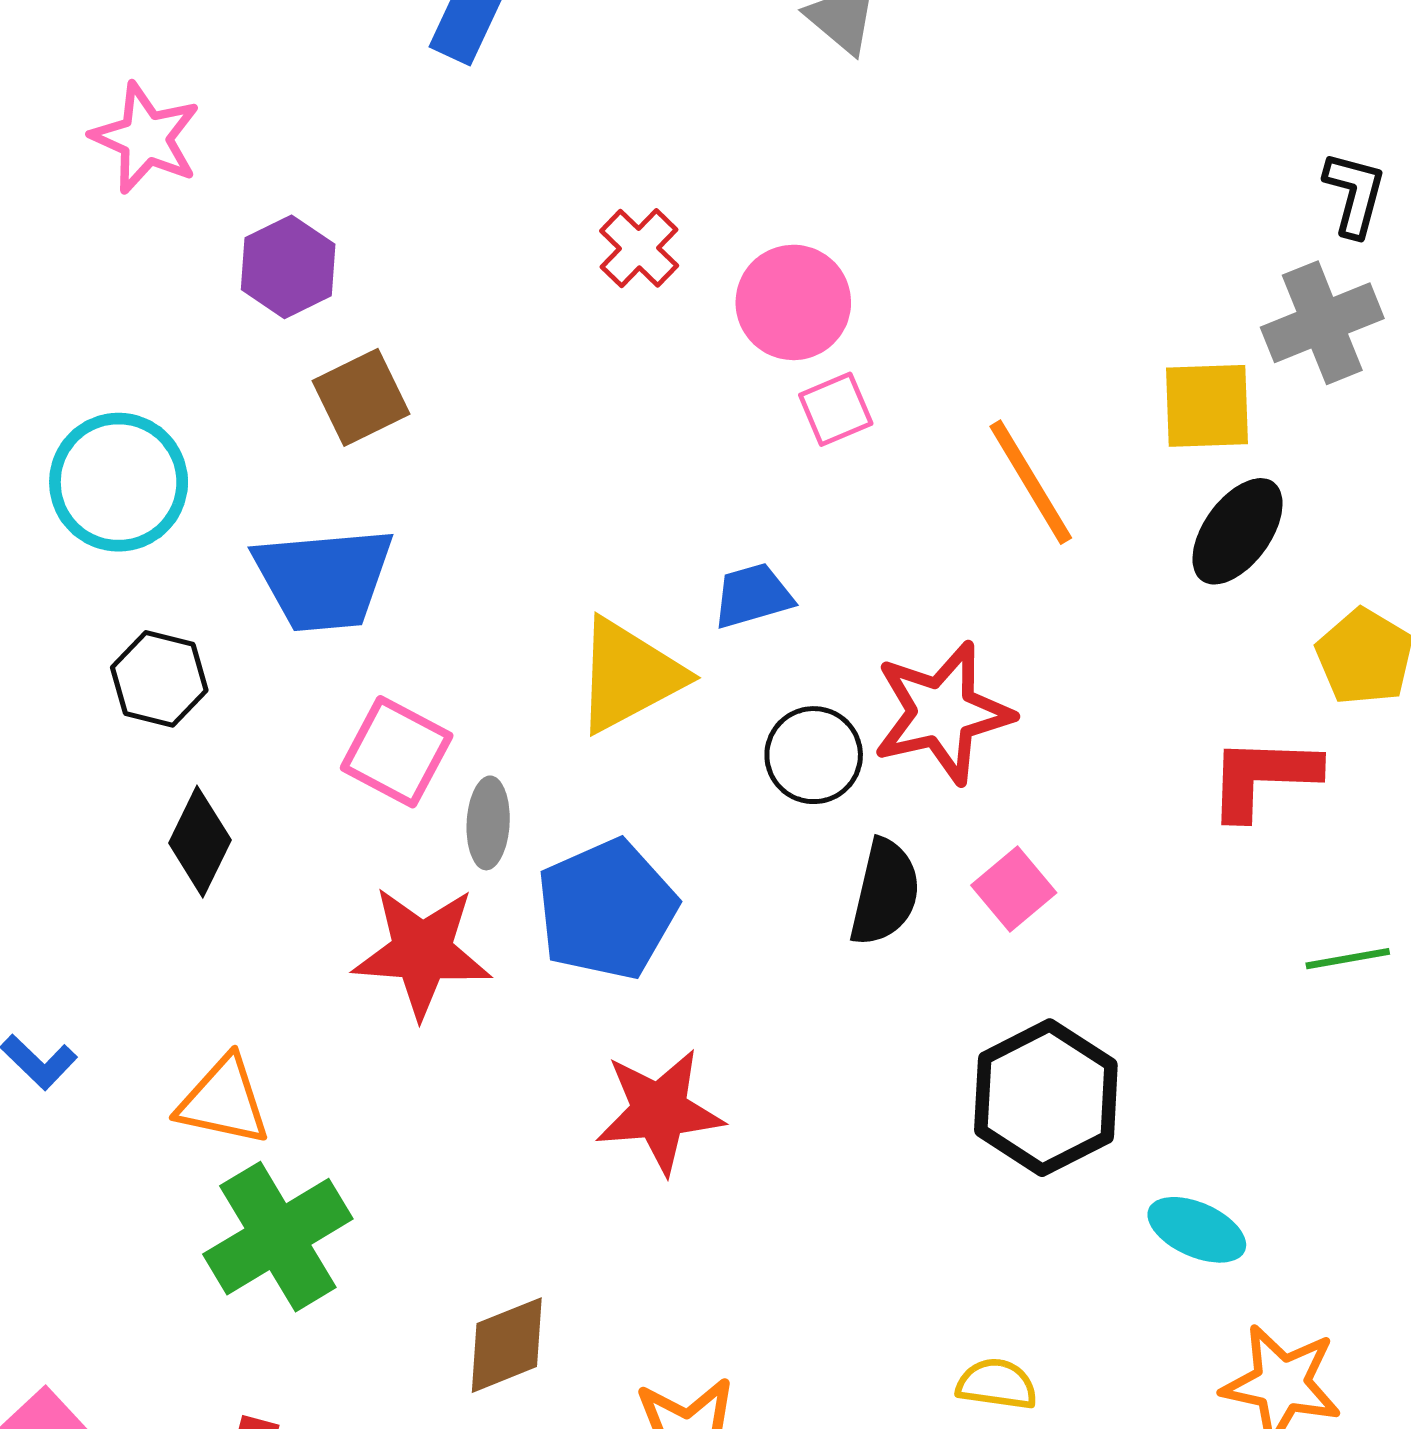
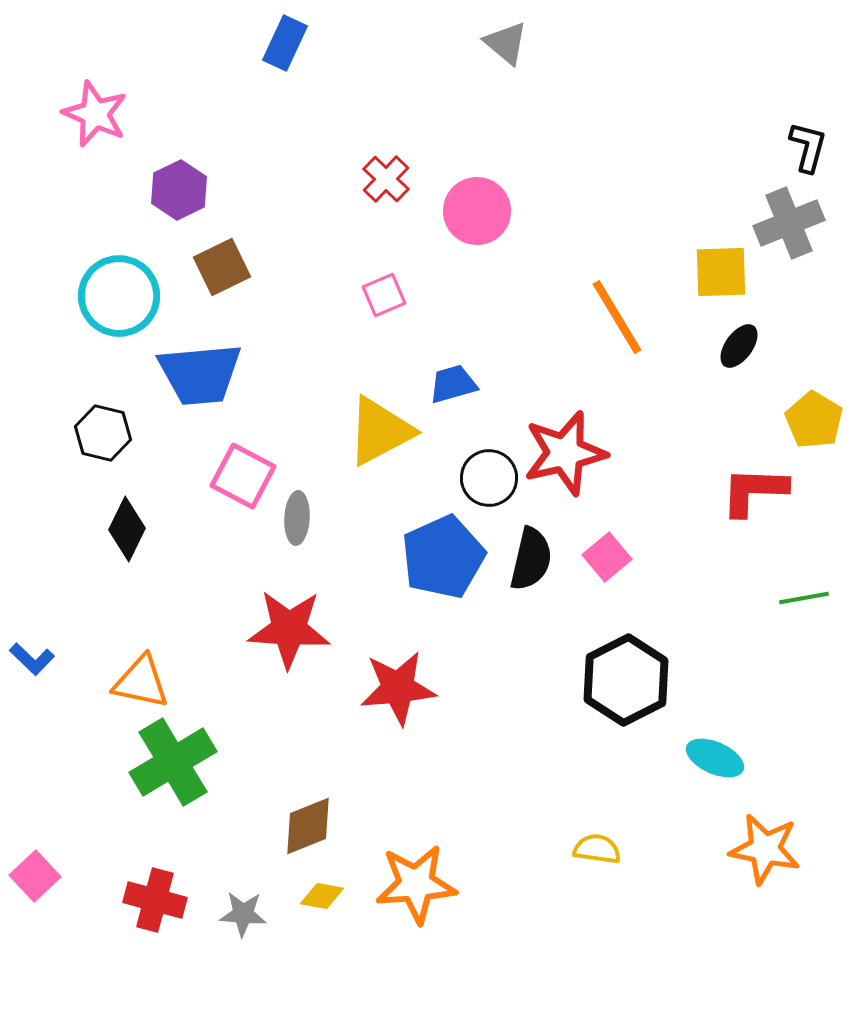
pink square: (836, 409) -> (384, 295), moved
cyan circle: (119, 482) -> (119, 296), moved
black ellipse: (1237, 531) -> (739, 346), size x0.7
blue pentagon: (607, 909) -> (443, 557), moved
red star: (422, 952) -> (289, 629), moved

